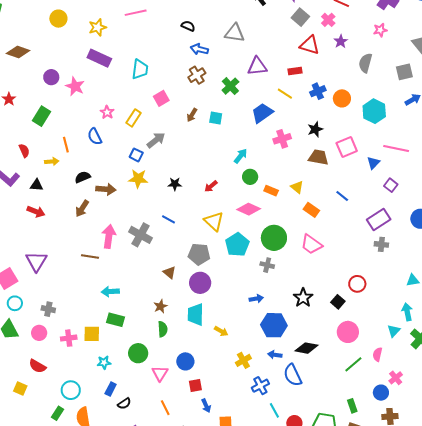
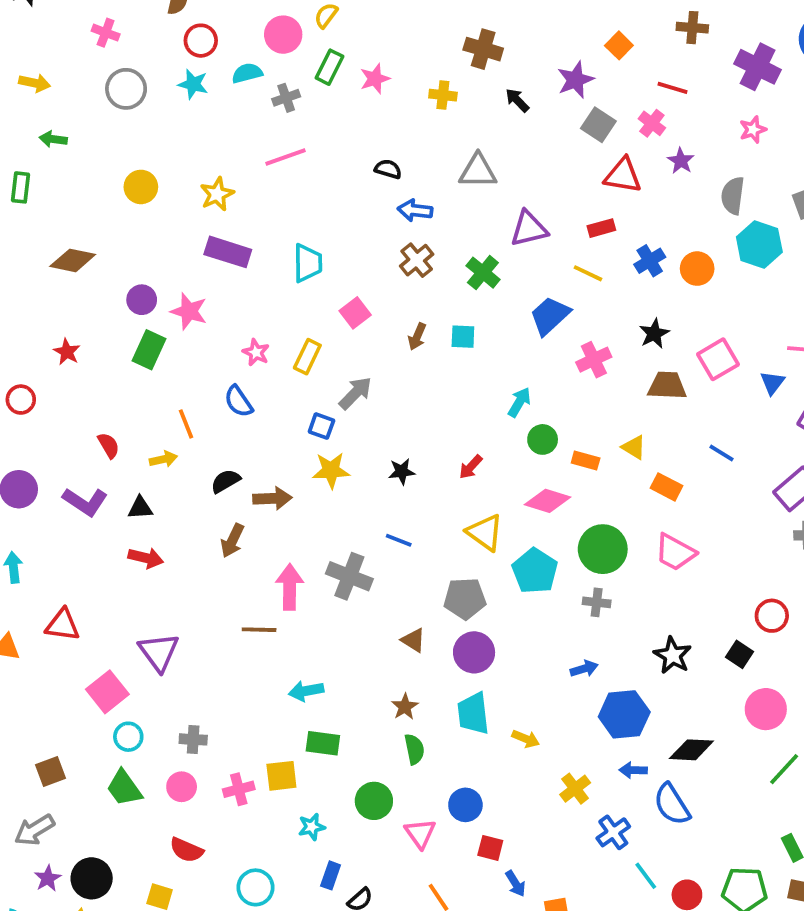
cyan hexagon: (374, 111) -> (759, 245), moved
green rectangle: (41, 116) -> (149, 350), moved
red square: (195, 386) -> (490, 848), turned 32

